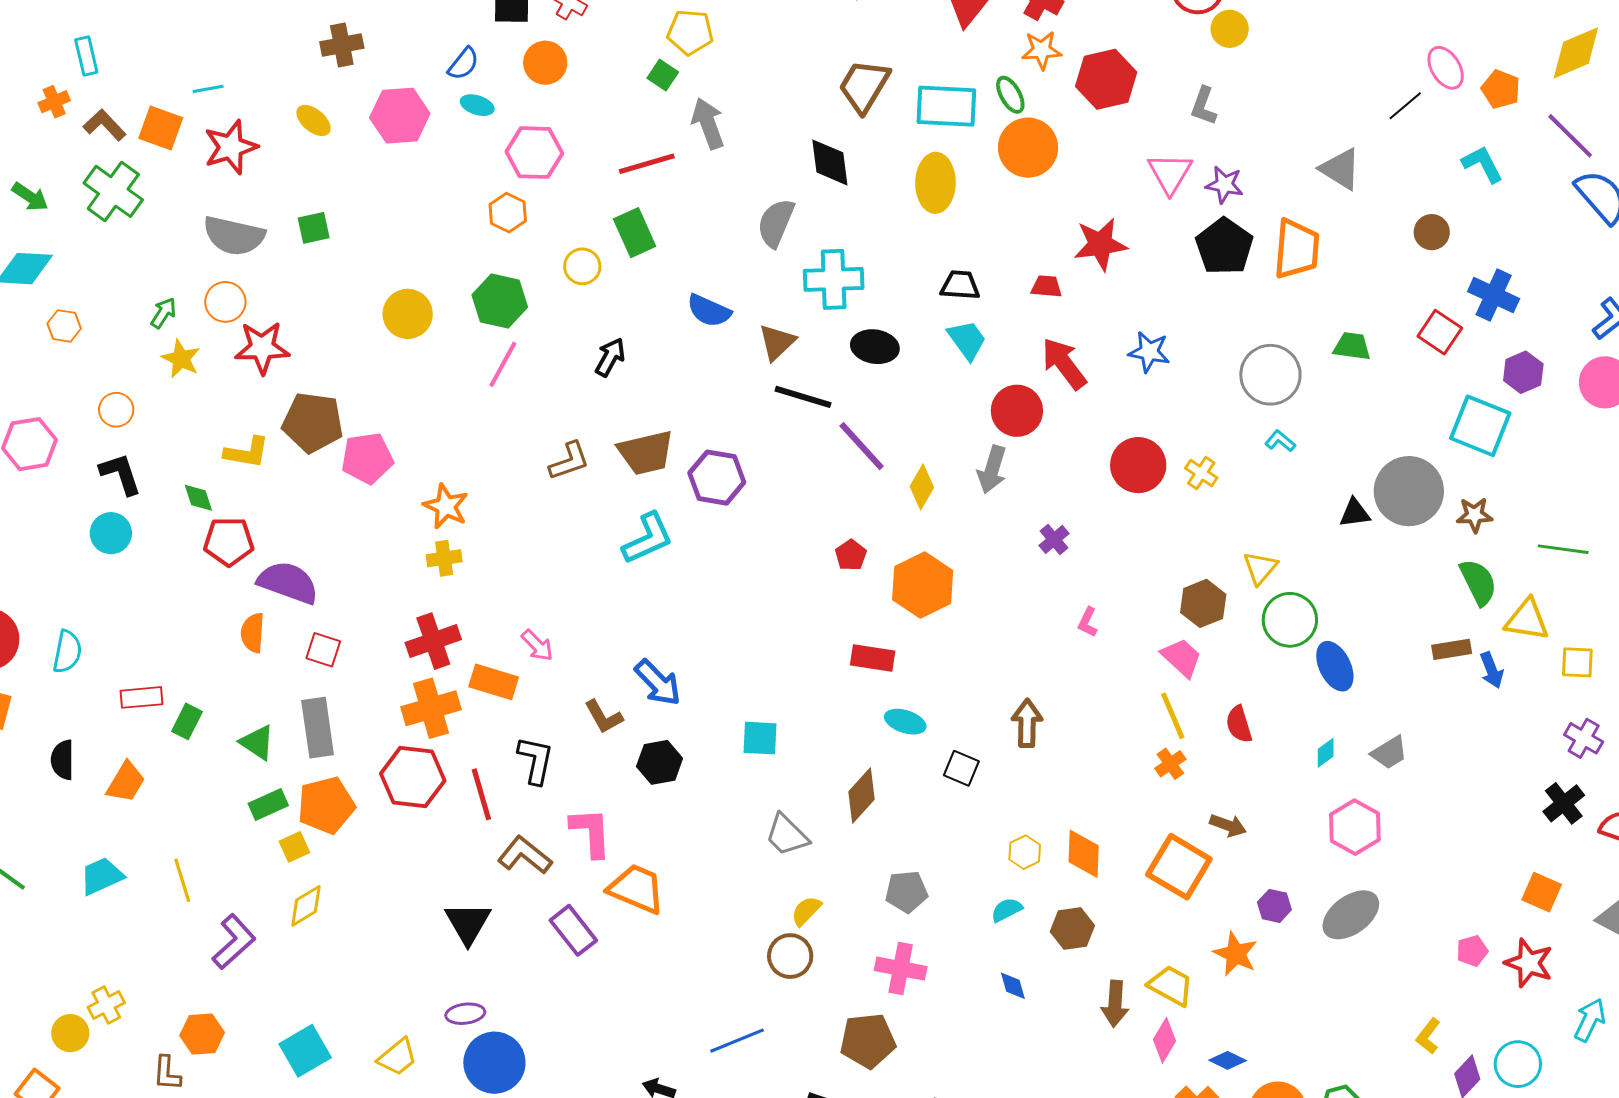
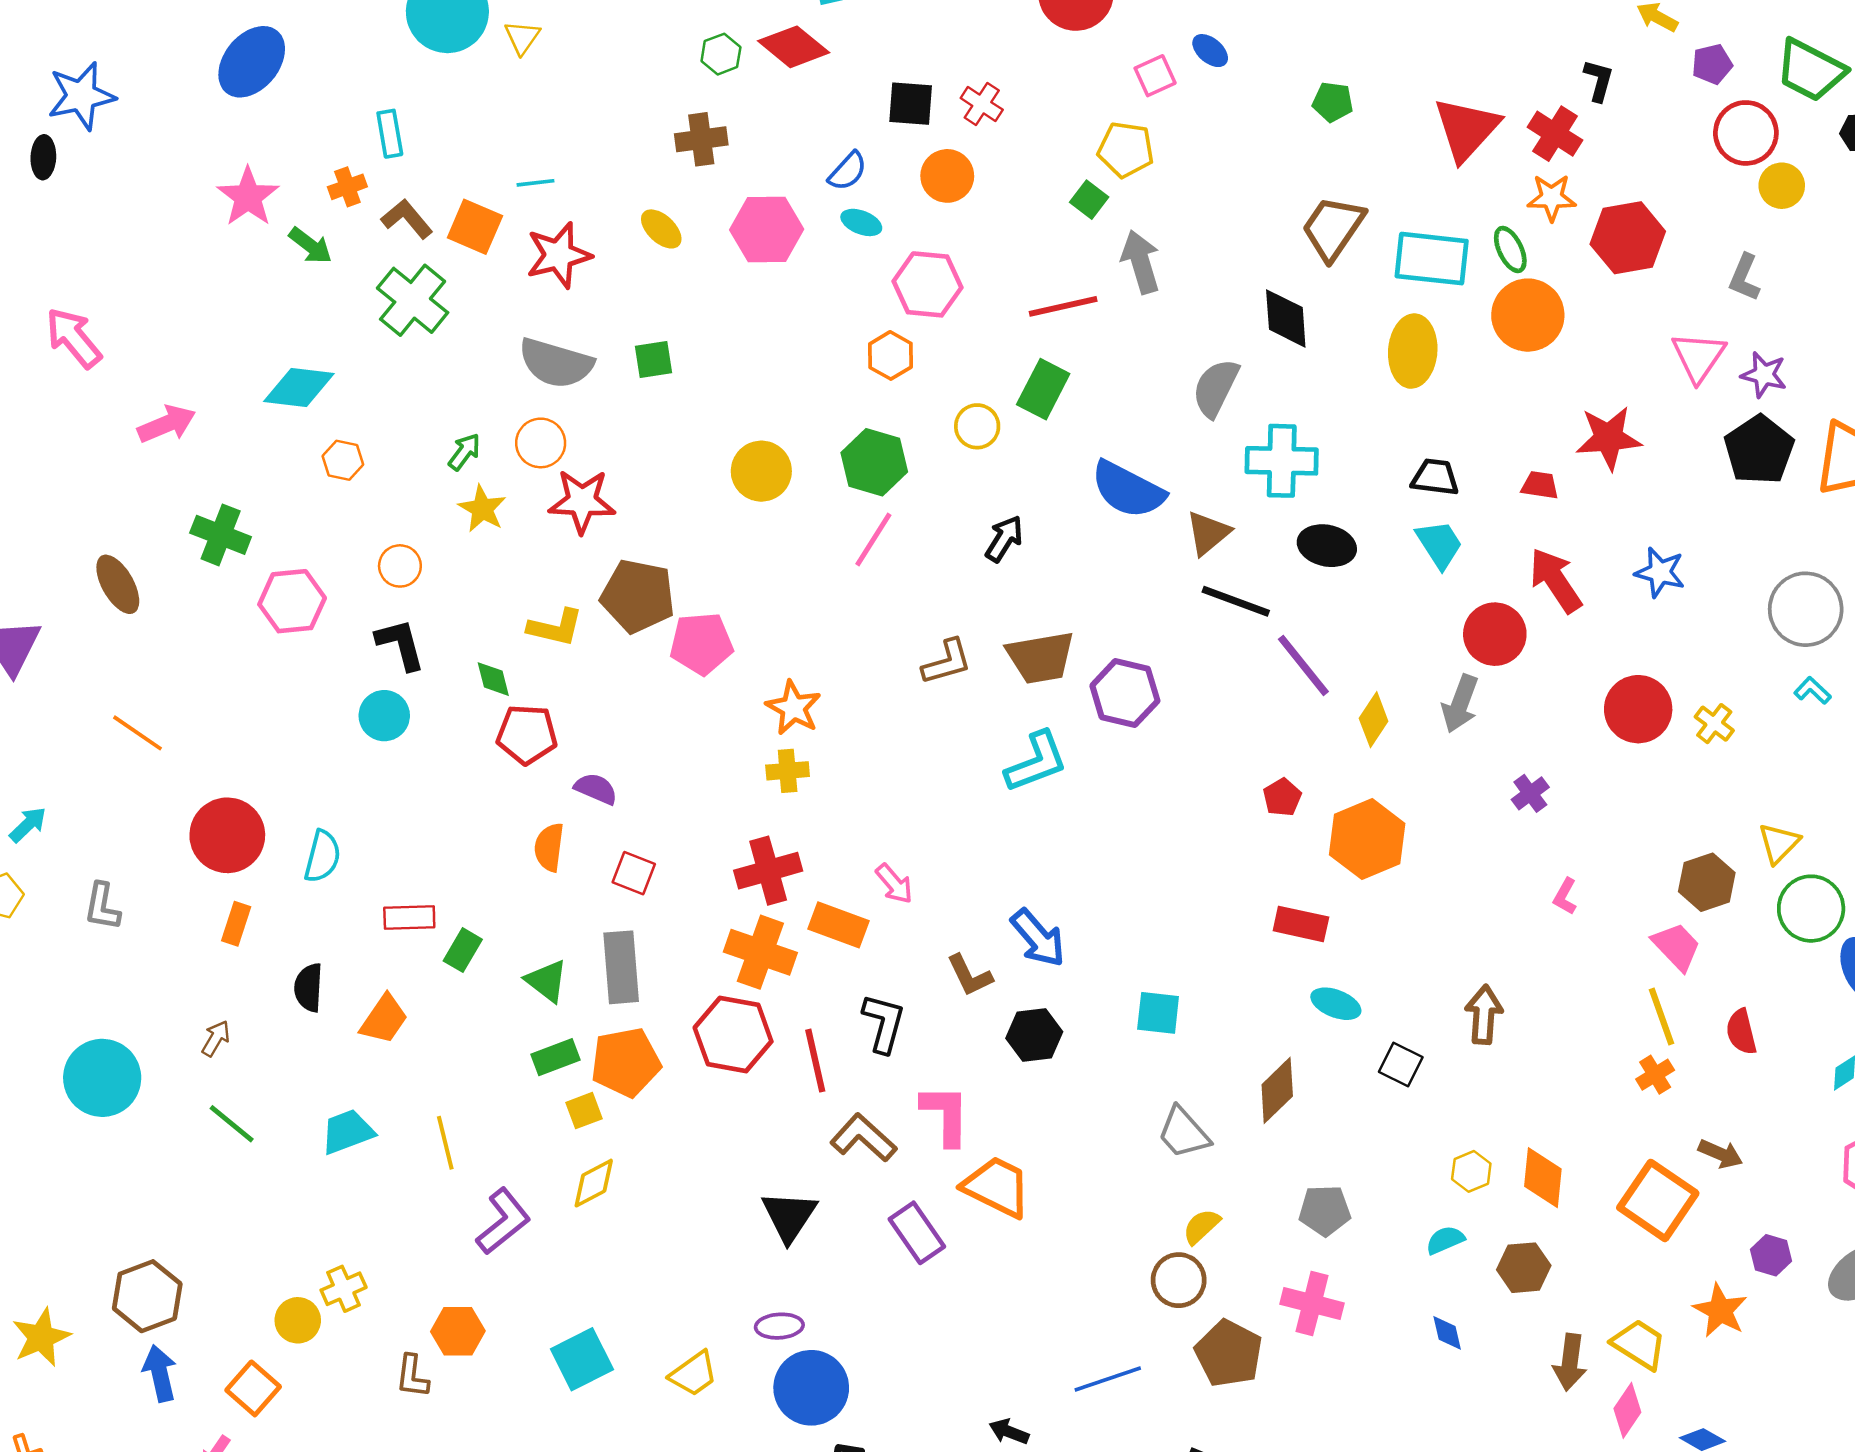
green arrow: (30, 197) -> (310, 246), moved
green rectangle: (635, 233) -> (1043, 389), turned 48
blue semicircle: (709, 311) -> (1128, 490), size x1.4
purple semicircle: (288, 582) -> (596, 789), size x0.6
orange cross: (431, 708) -> (760, 952), turned 32
brown pentagon: (868, 1041) -> (1229, 1353), moved, turned 30

